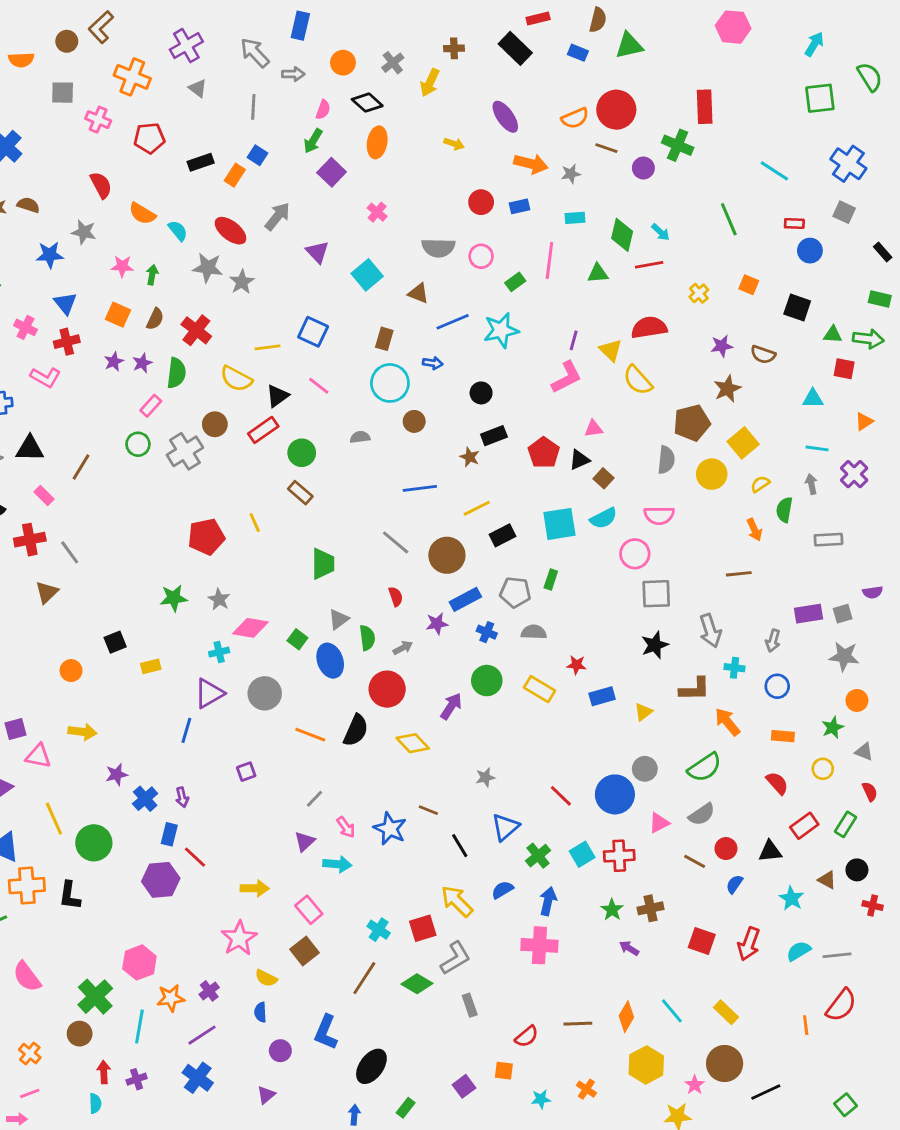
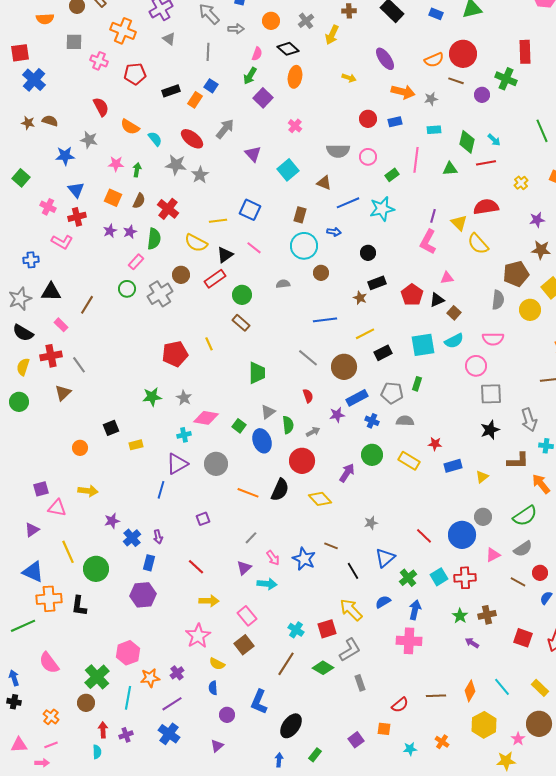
pink L-shape: (567, 377) -> (428, 242), turned 145
brown star: (727, 389) -> (541, 250), turned 30
red line: (195, 857) -> (196, 567), moved

